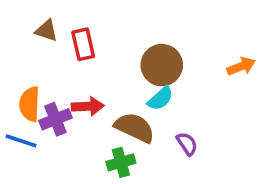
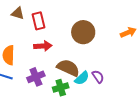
cyan semicircle: (160, 99) -> (82, 78), moved
red arrow: (88, 106) -> (43, 46), moved
purple cross: (55, 119) -> (36, 77), moved

